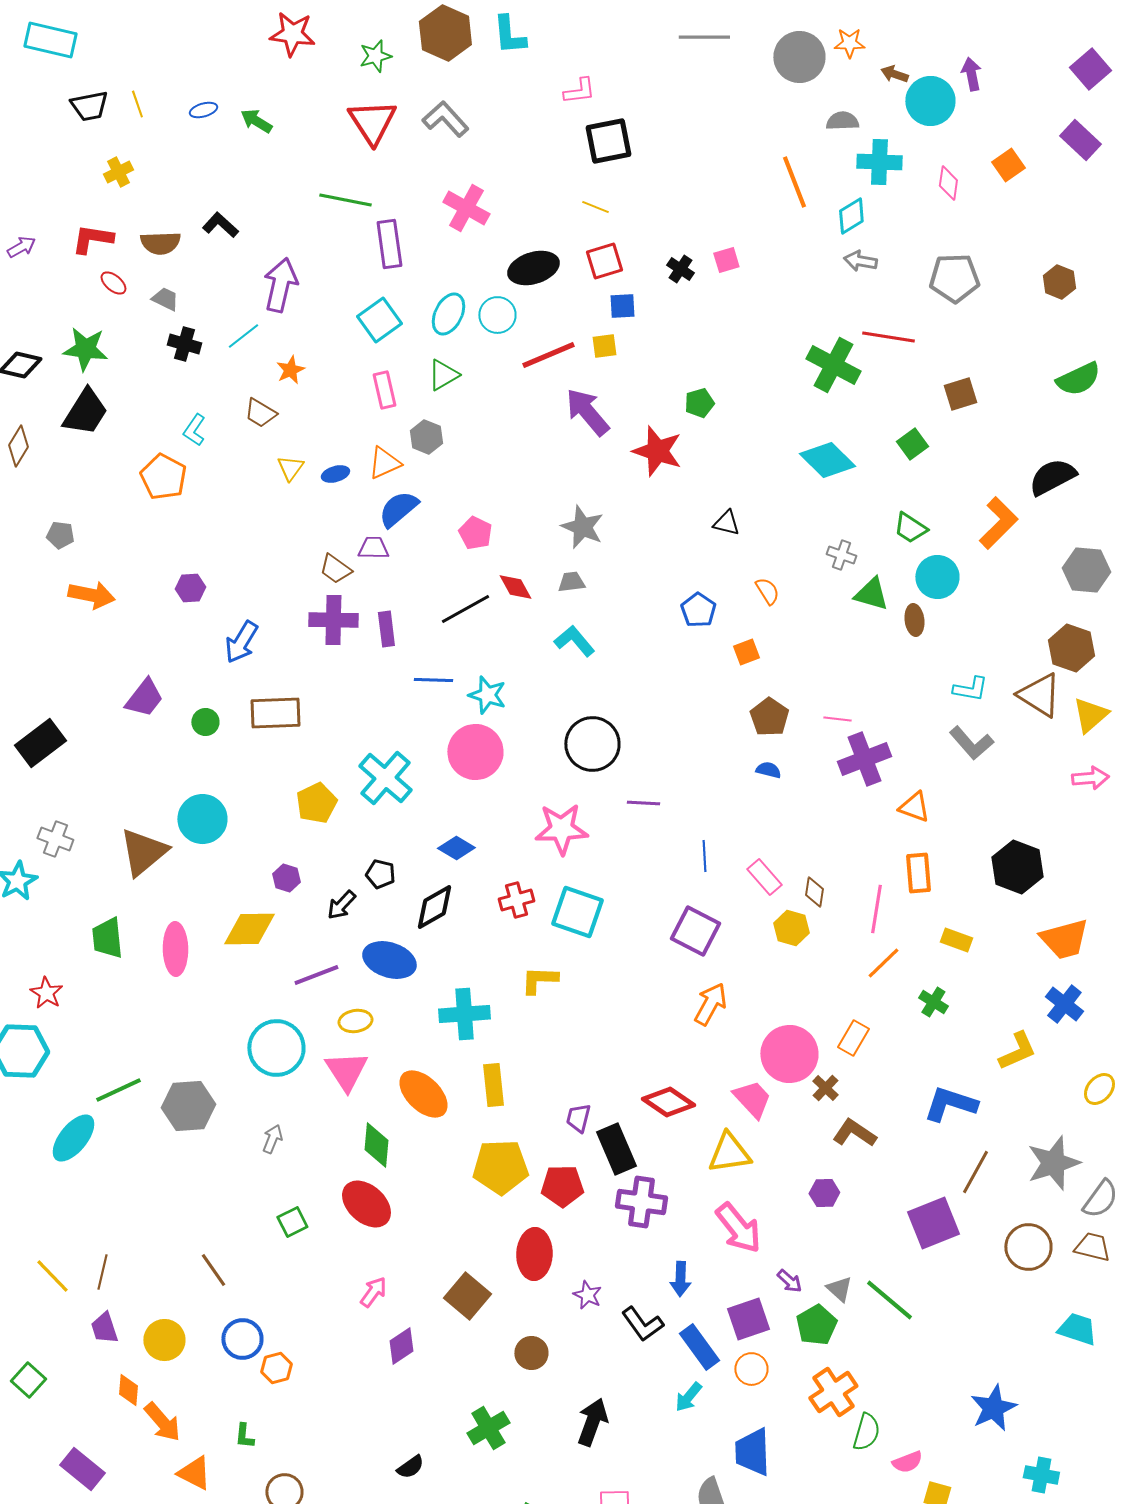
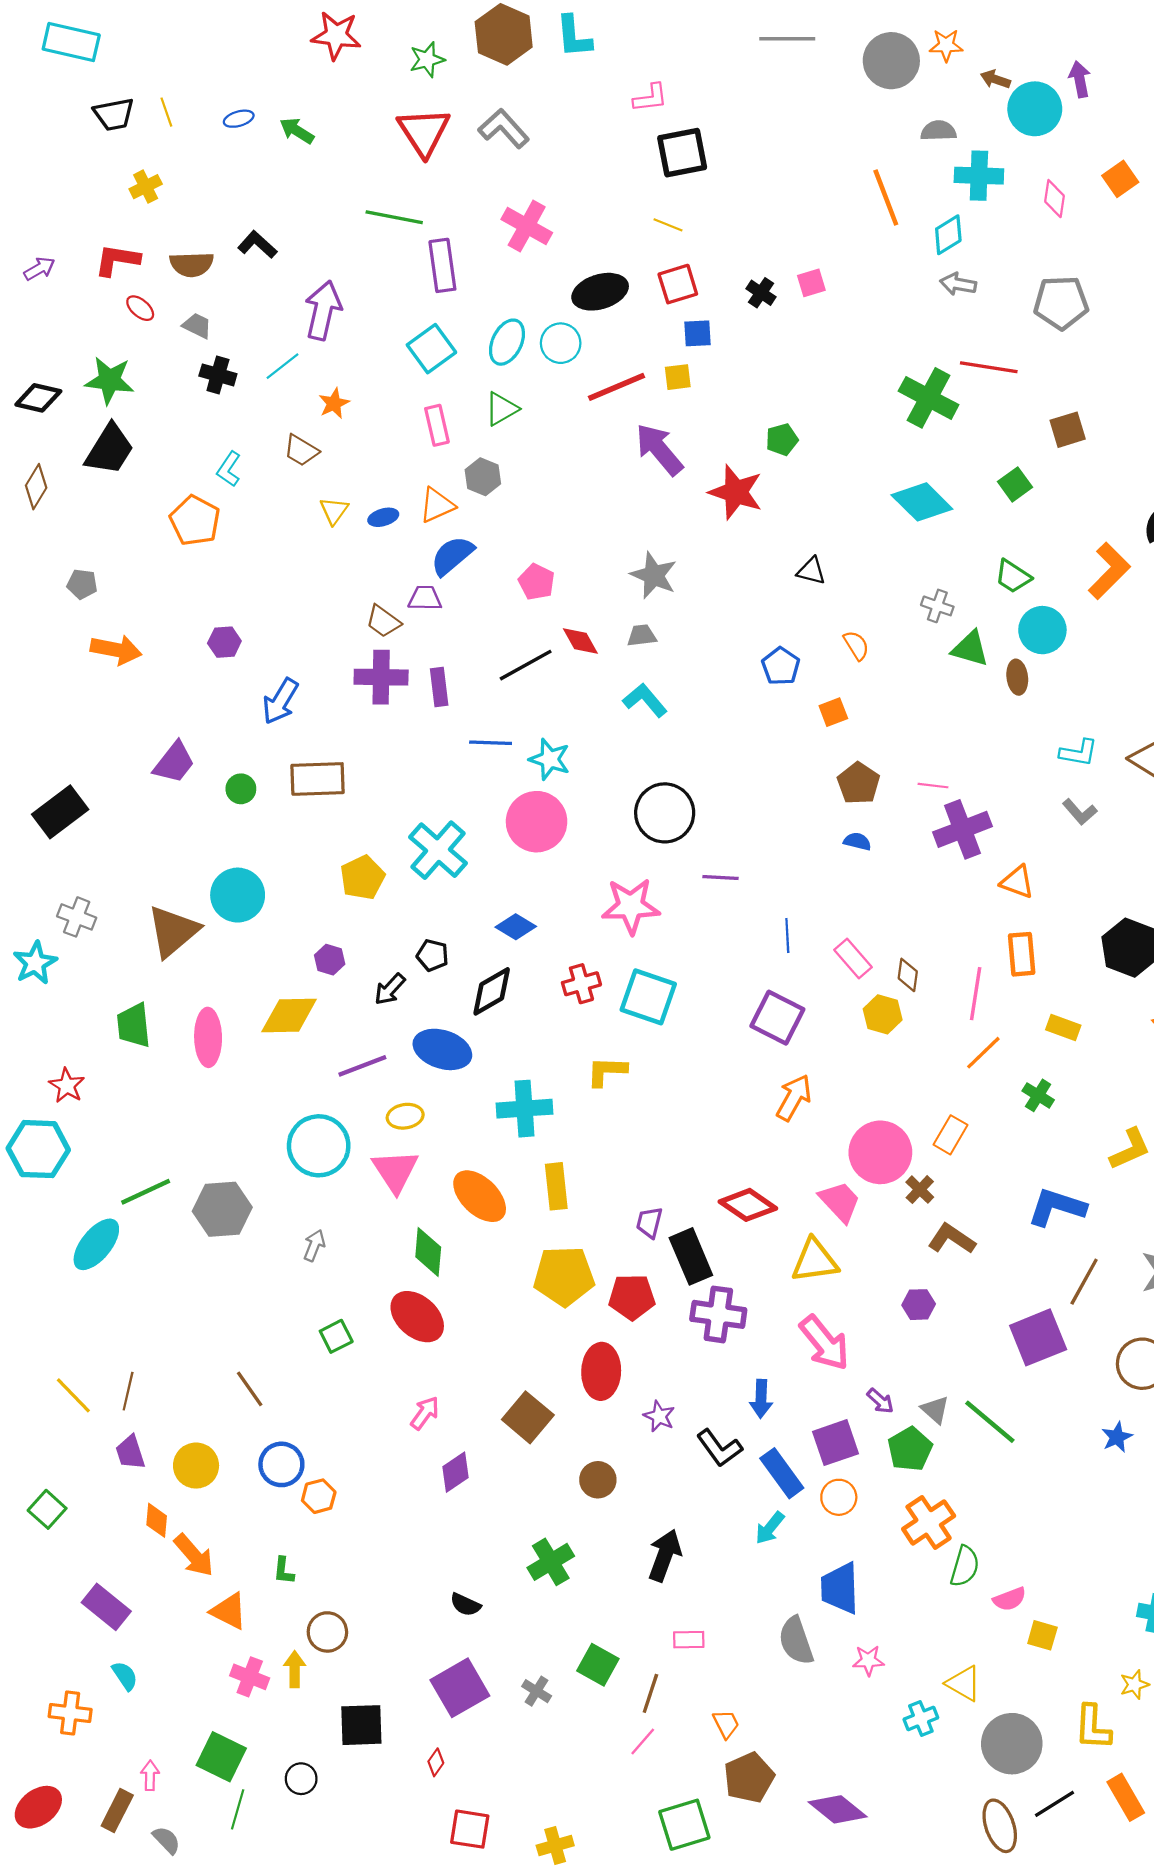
gray L-shape: (971, 743) -> (1080, 812), size x0.7
blue star: (993, 1408) -> (1117, 1437), moved, size x0.6
black semicircle: (410, 1467) -> (465, 1605), turned 60

